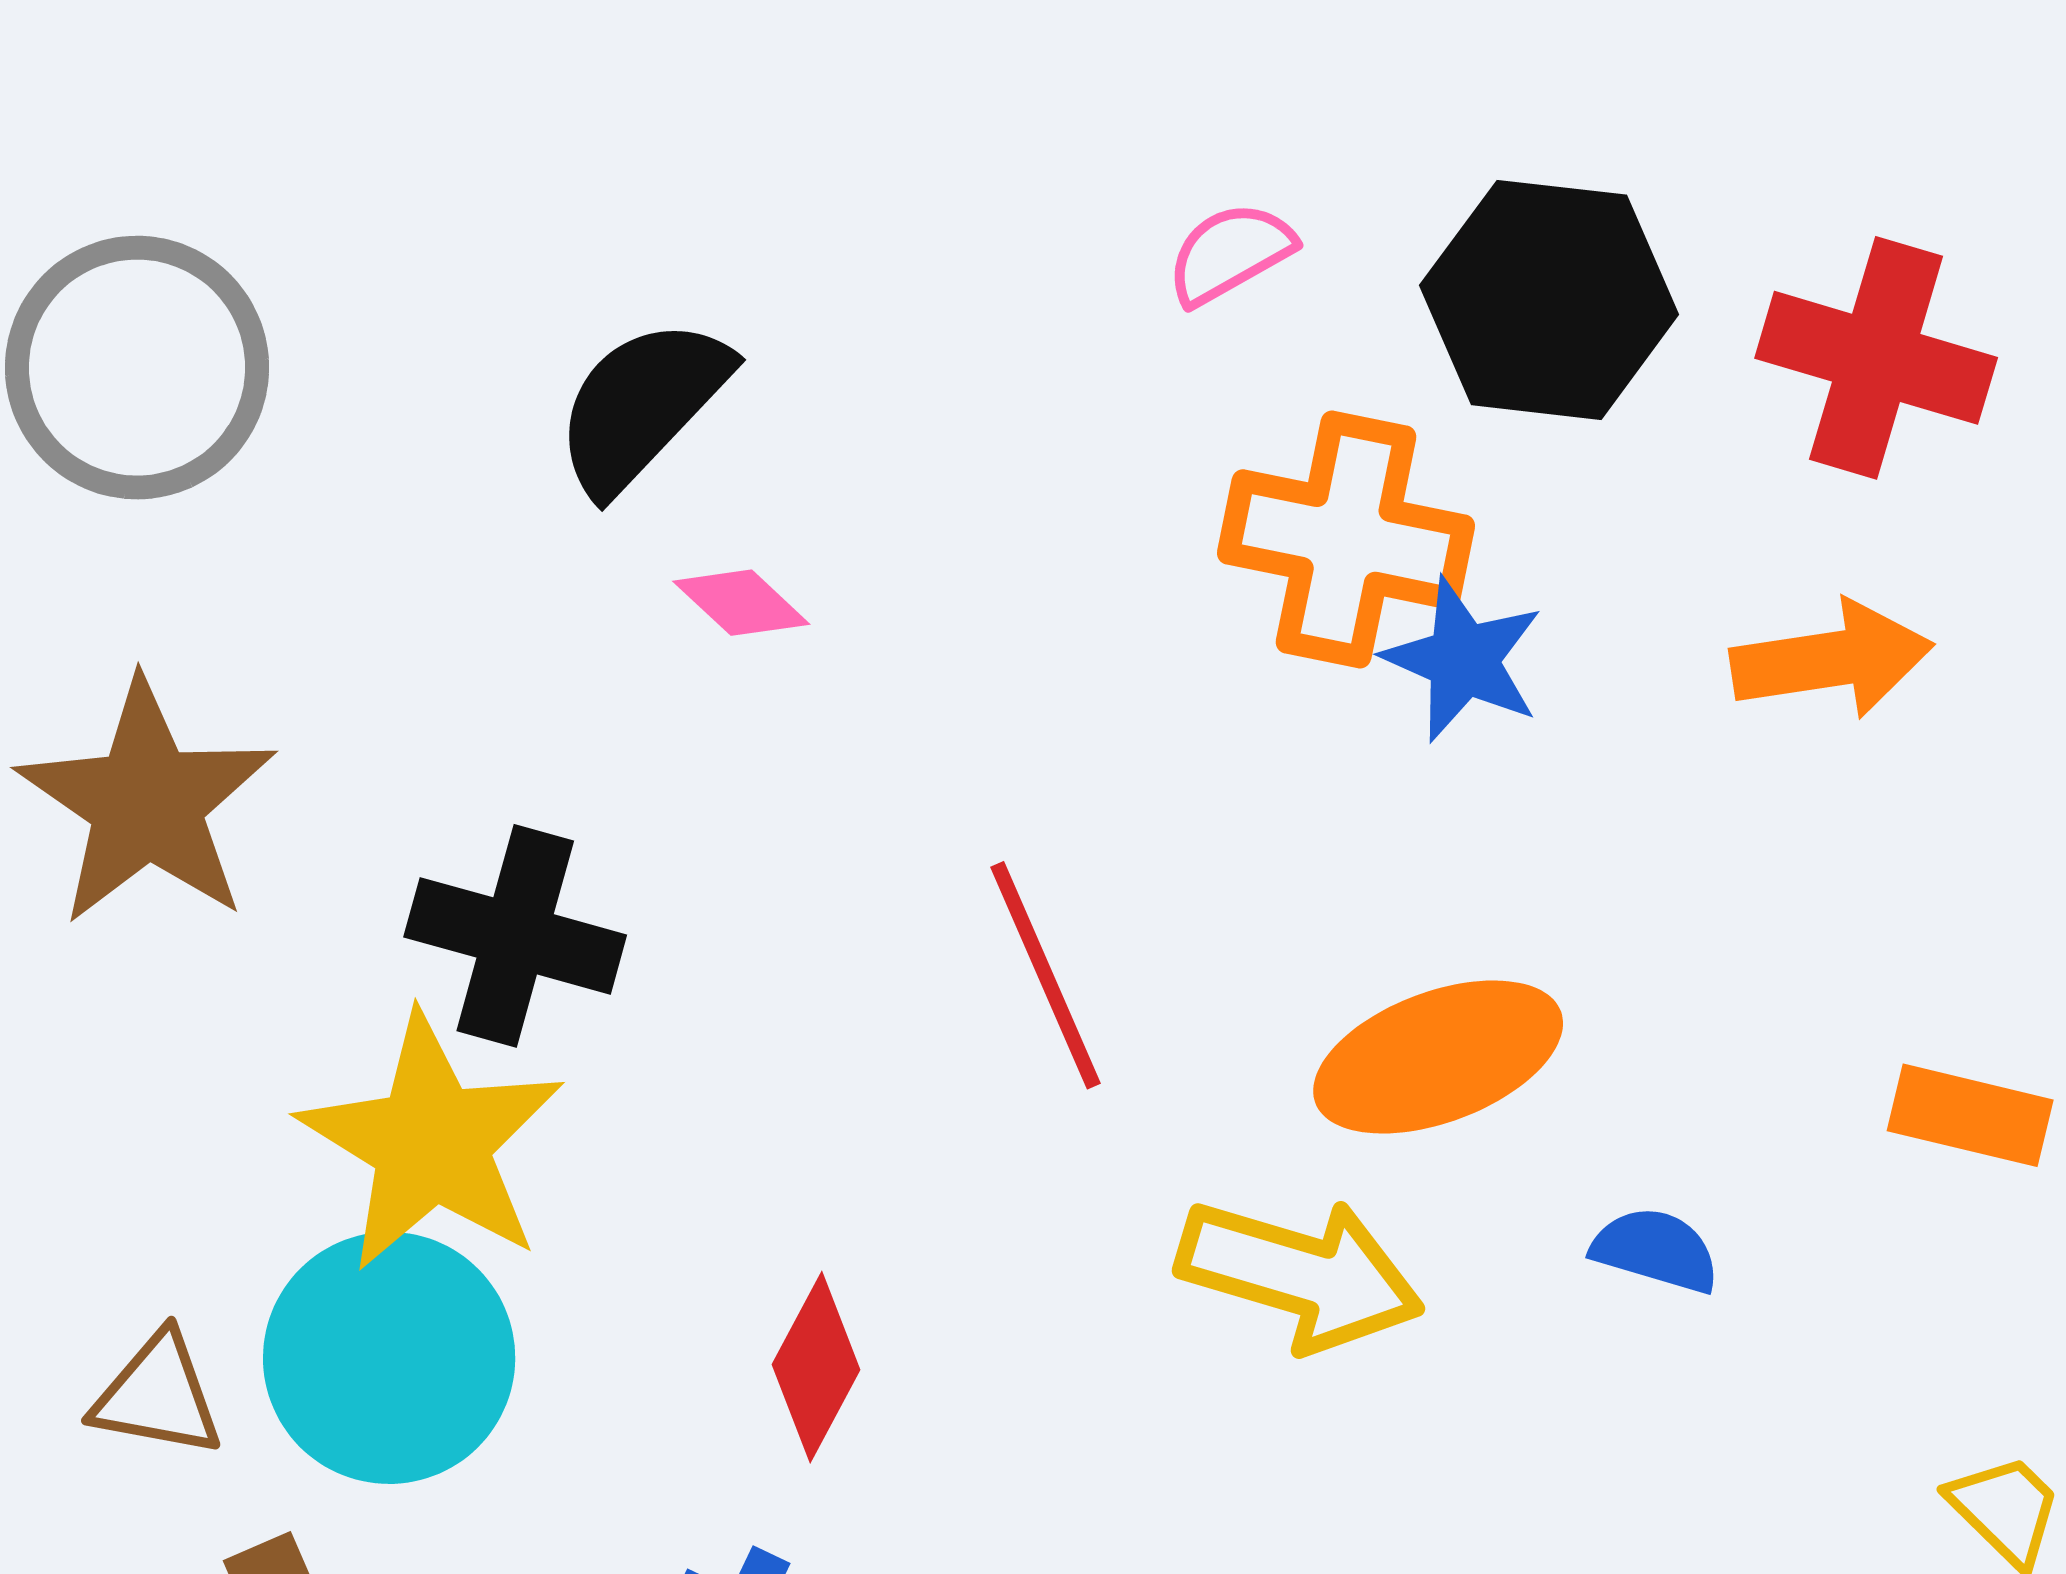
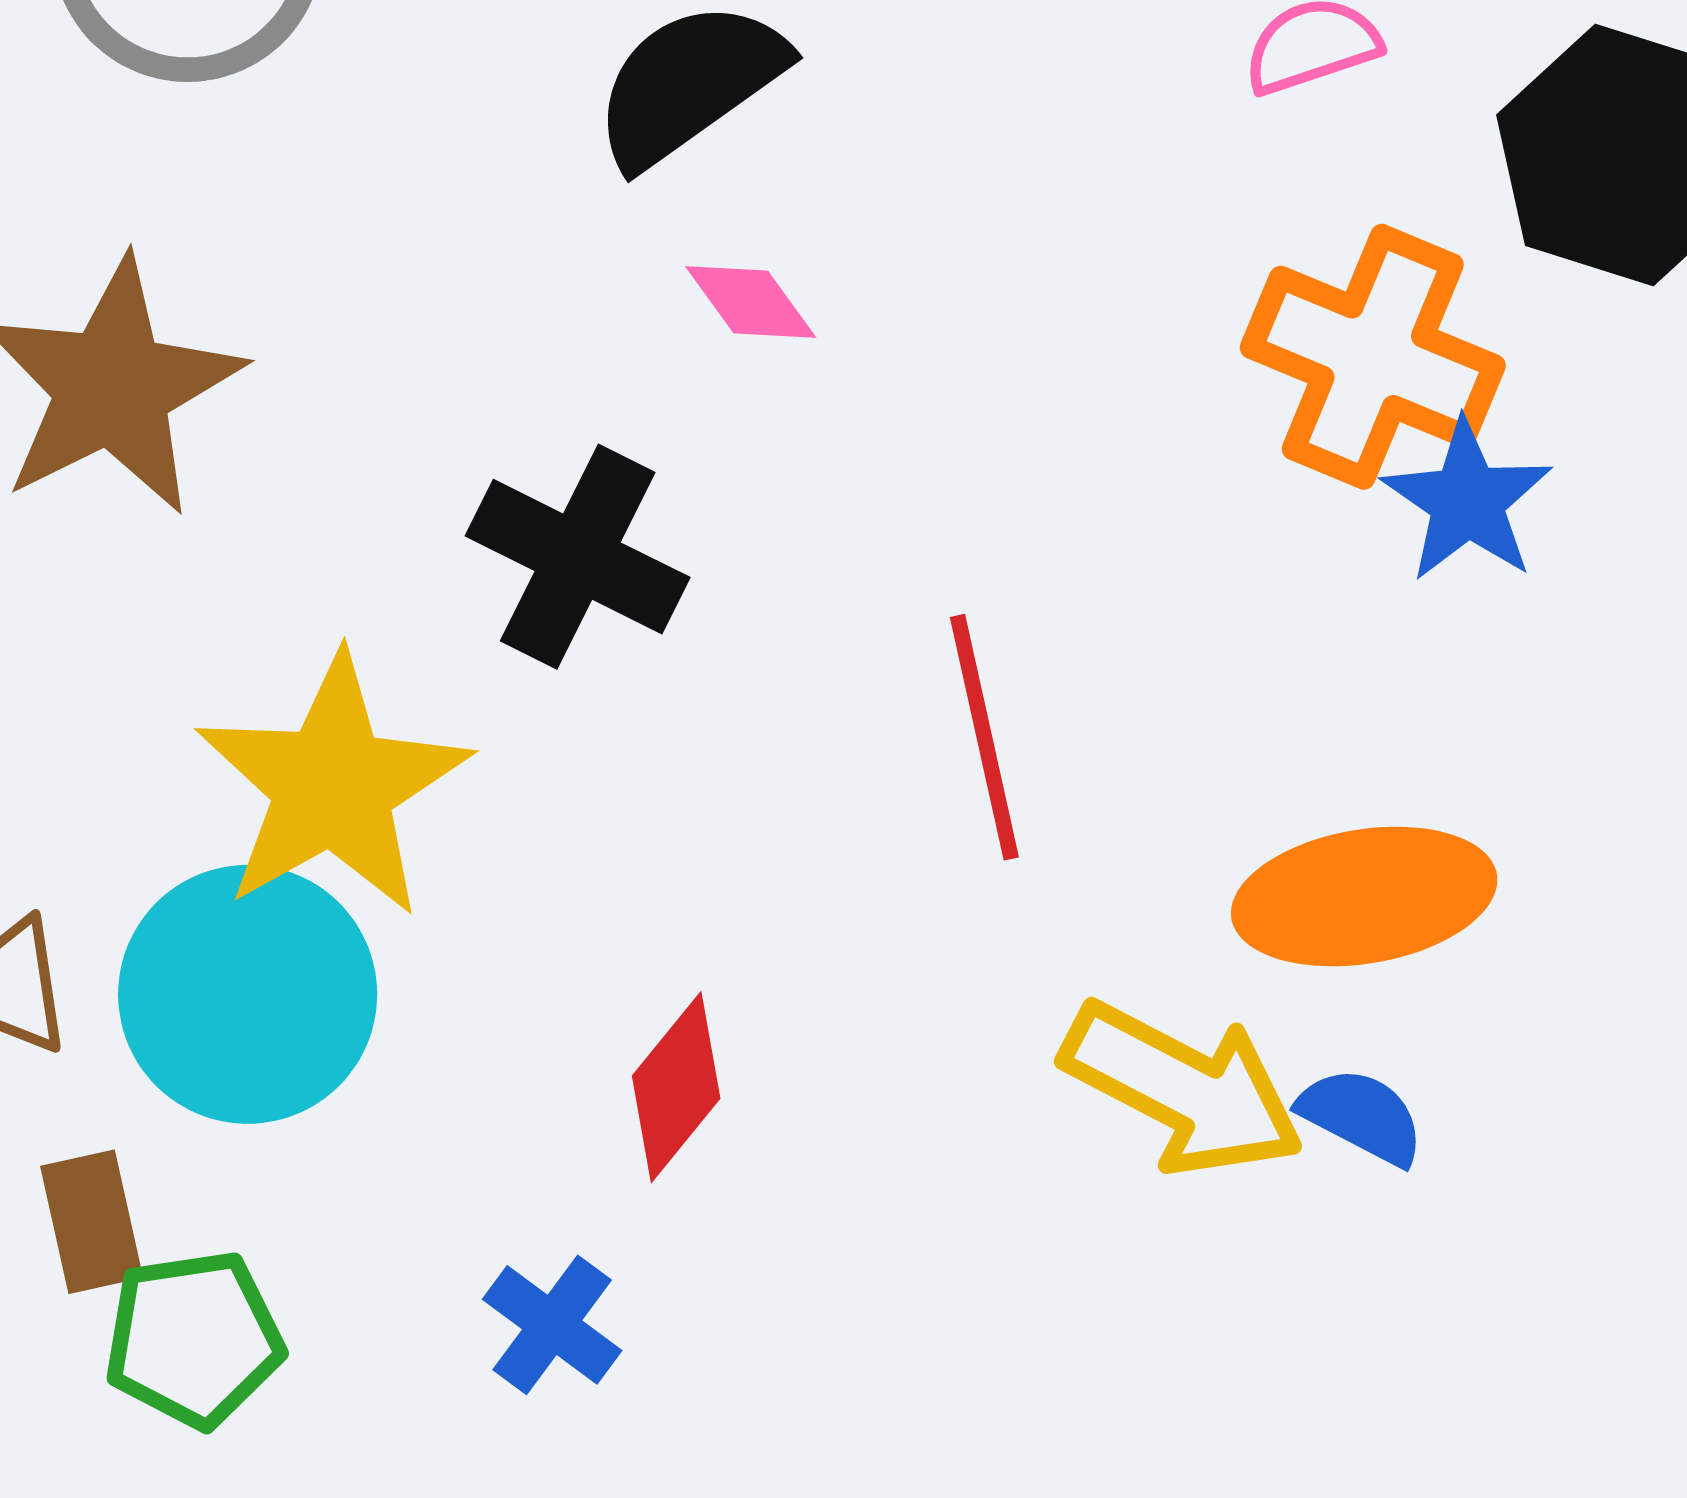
black cross: (515, 936) -> (578, 557), moved
blue semicircle: (1656, 1250) -> (1362, 1116), moved

